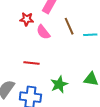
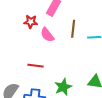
brown line: (69, 26) -> (73, 29), turned 30

